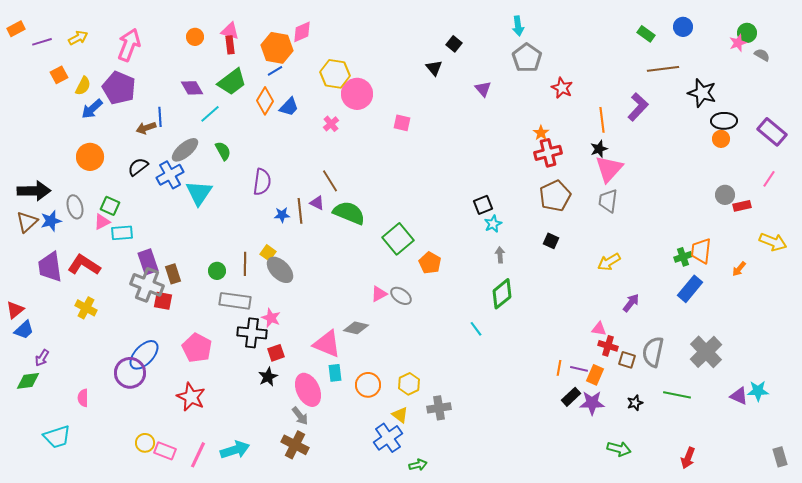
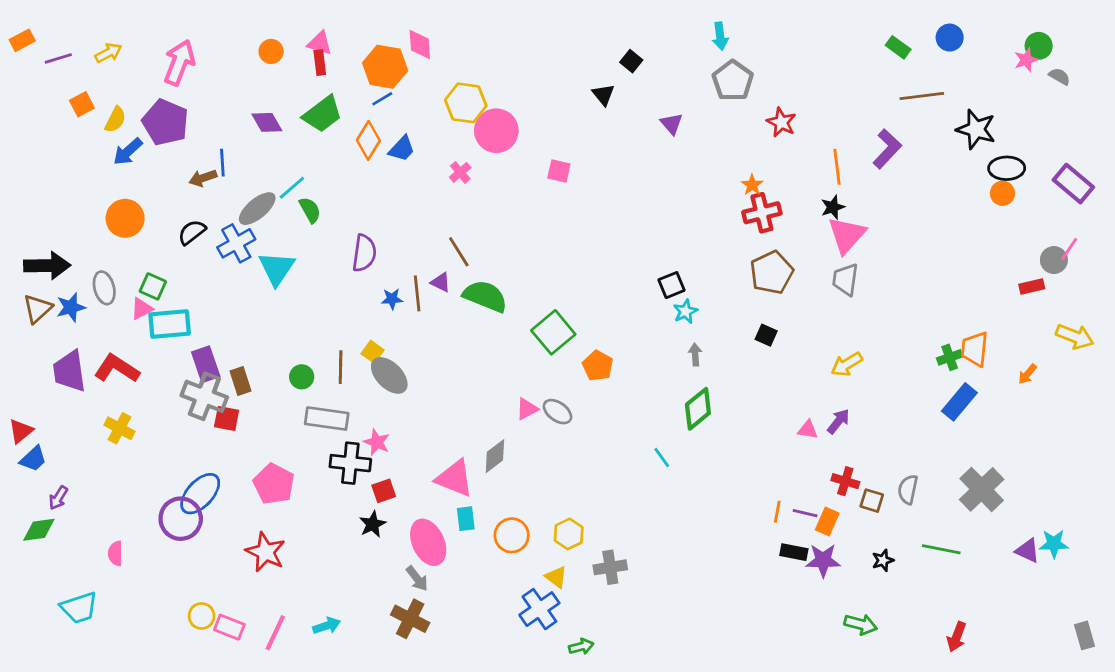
pink diamond: (302, 32) -> (420, 44), turned -70
cyan line: (210, 114) -> (292, 188), moved
gray circle: (725, 195) -> (1054, 260), moved
cyan rectangle: (122, 233) -> (170, 324), size x1.4
purple arrow: (631, 303) -> (838, 421), moved
gray diamond: (356, 328) -> (495, 456), turned -50
pink triangle: (599, 329) -> (808, 430), moved
gray semicircle: (653, 352) -> (908, 489), size x0.7
black rectangle: (571, 397) -> (794, 552), turned 54
cyan arrow: (235, 450) -> (327, 626), size x0.7

